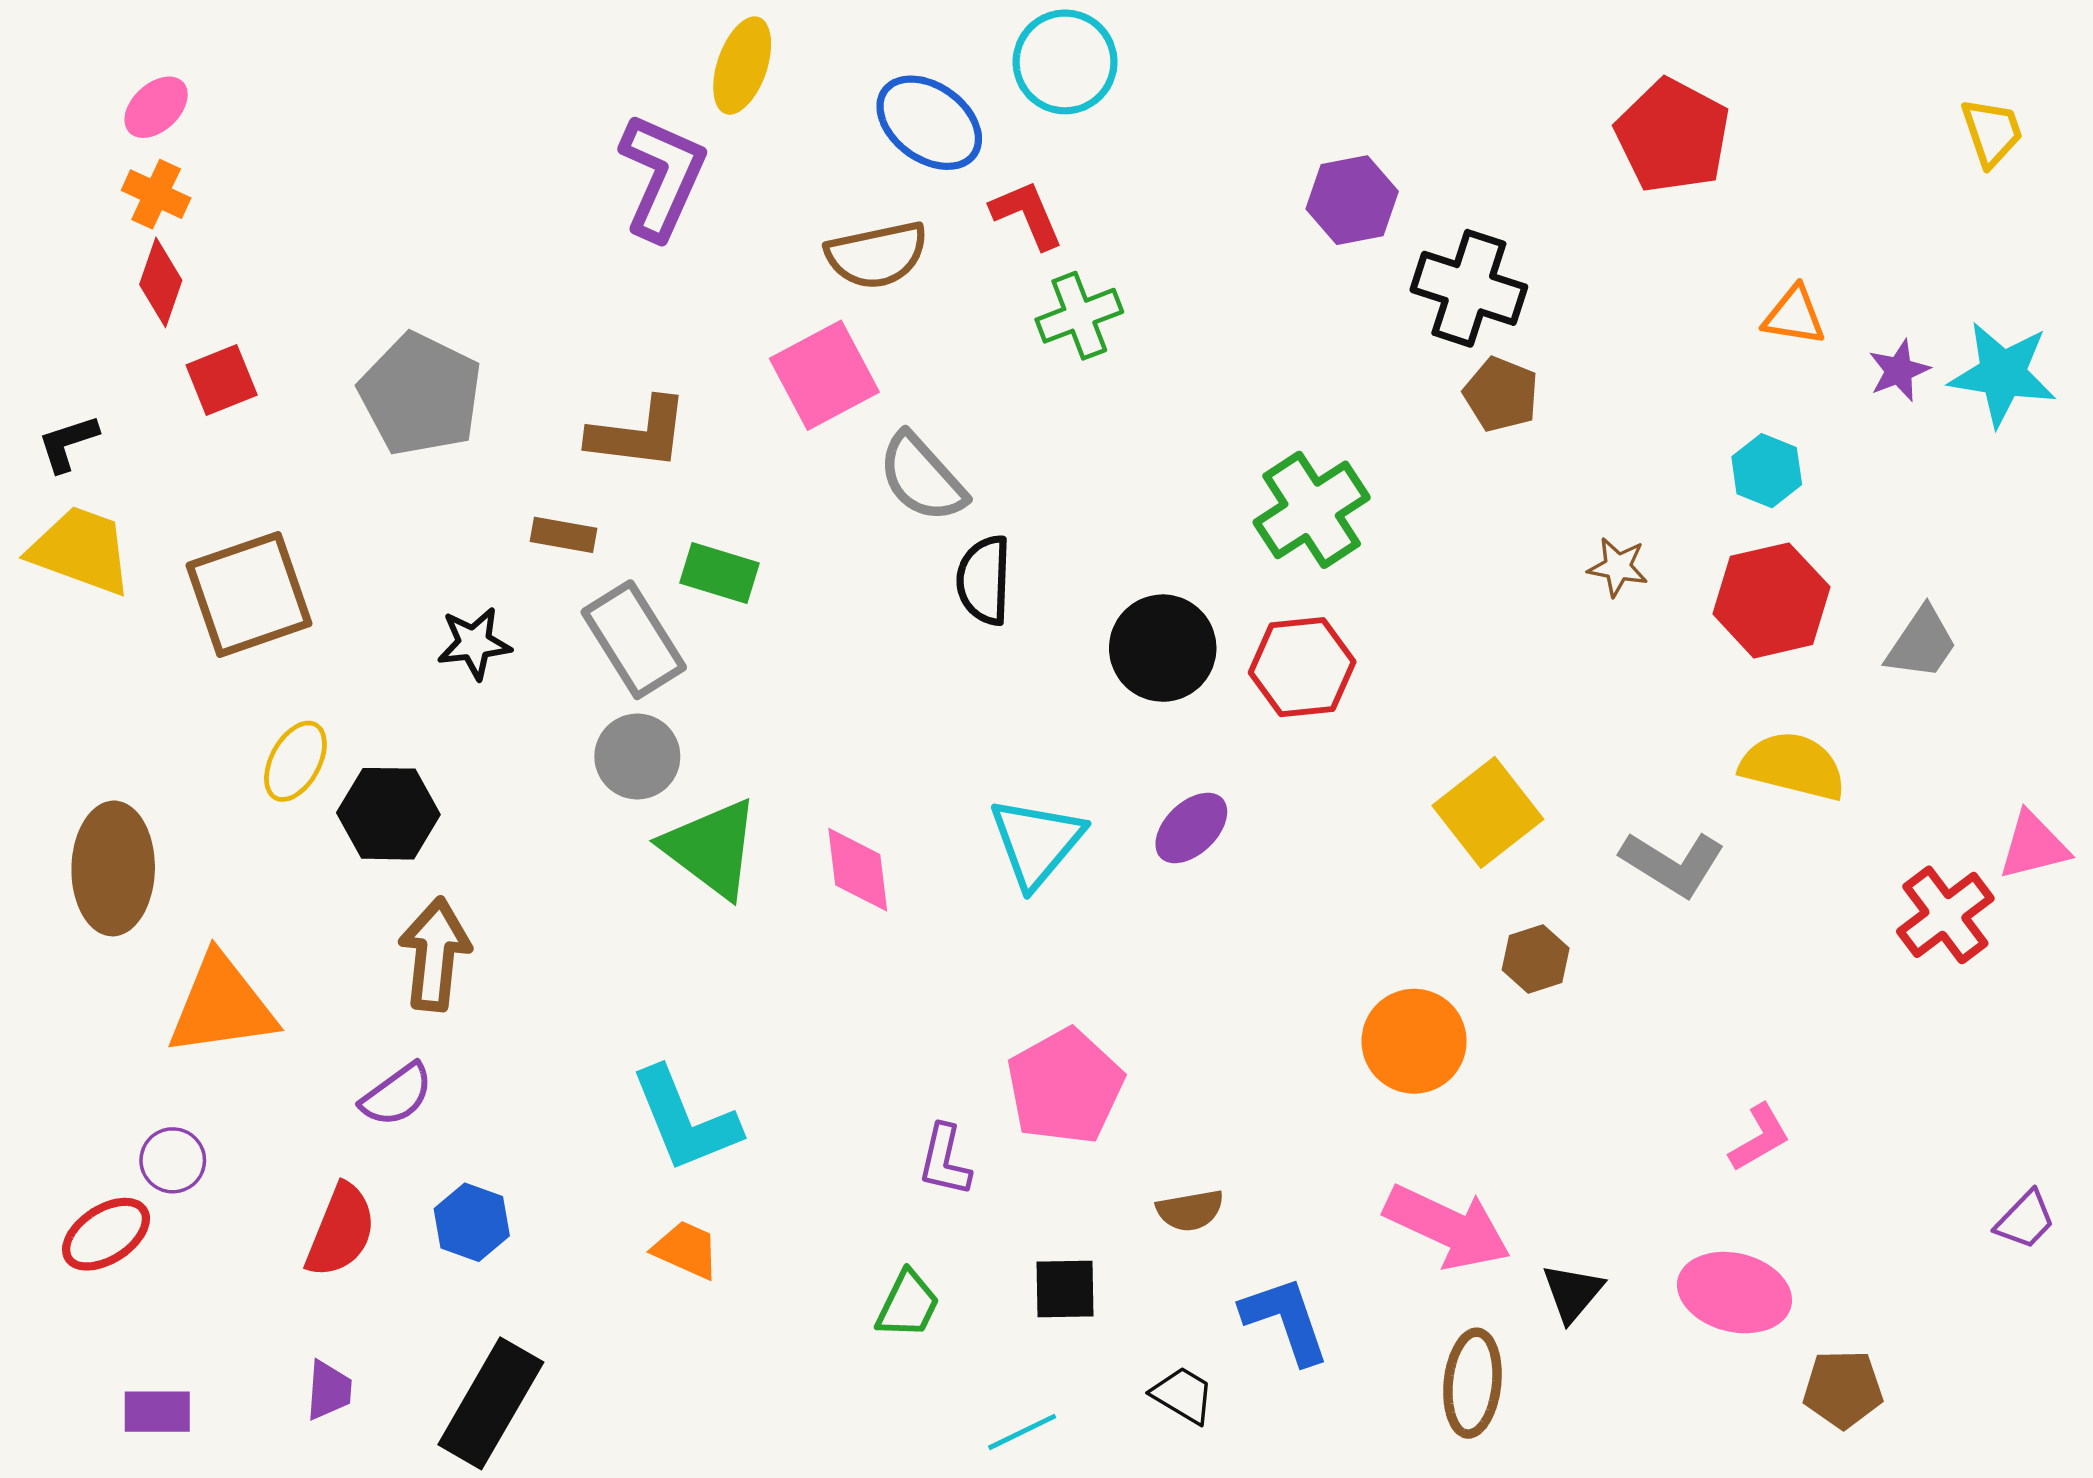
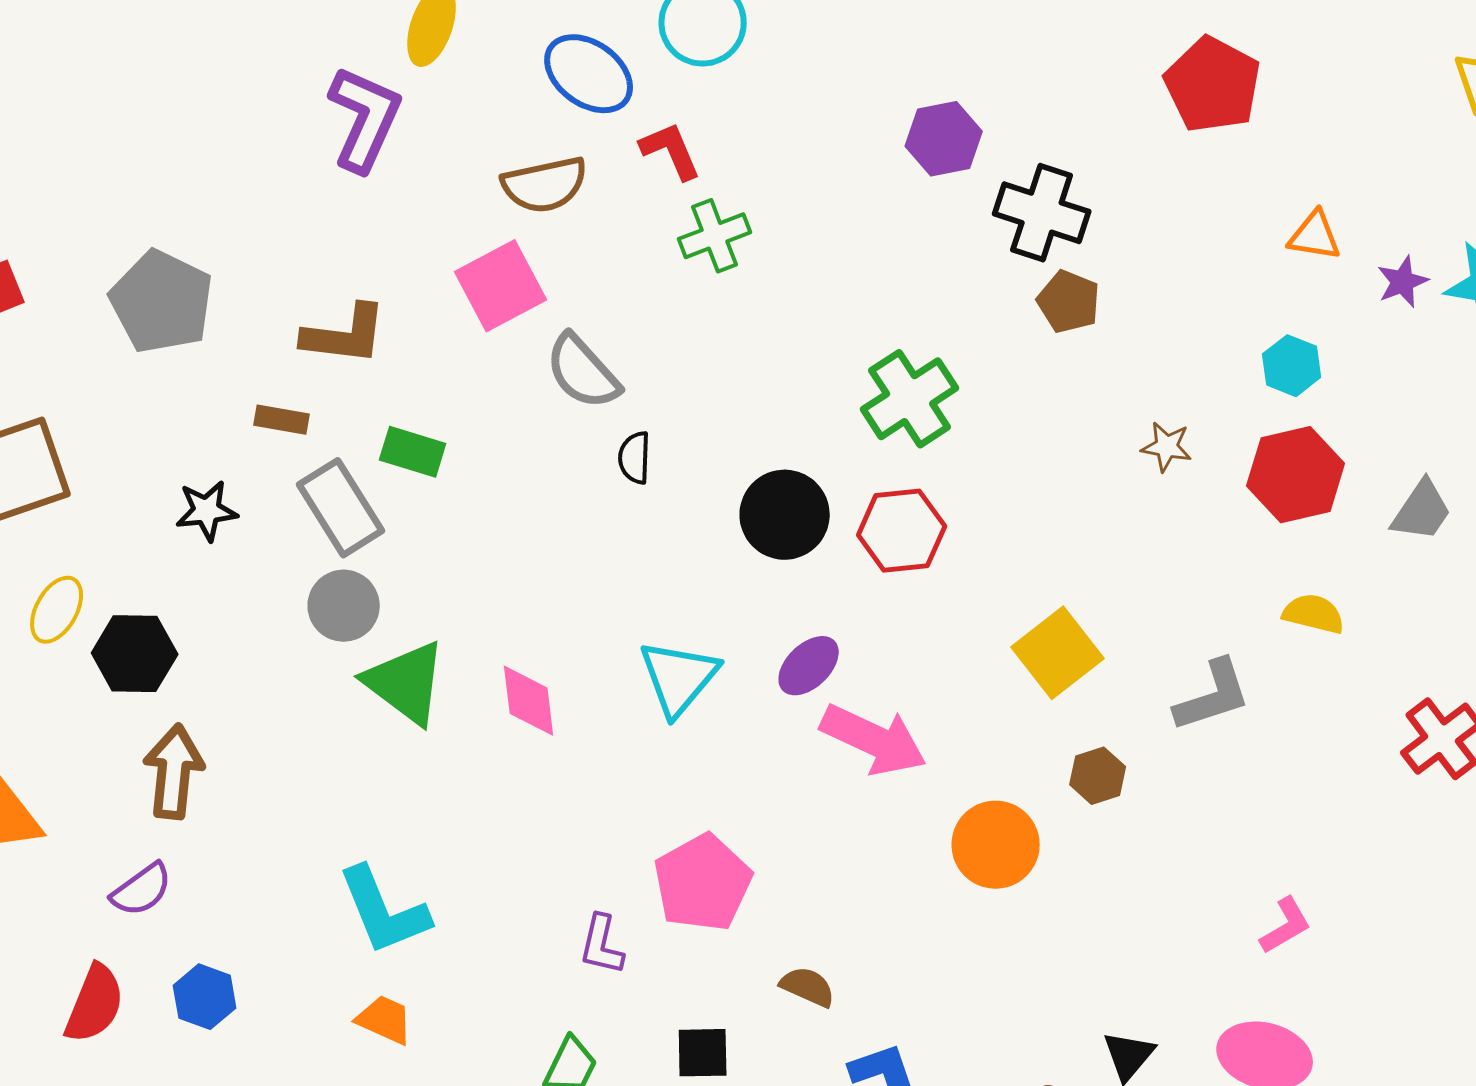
black semicircle: (984, 580) -> (635, 458), size x0.7
yellow semicircle: (1793, 766) -> (1314, 614), size x0.7
gray L-shape: (1673, 864) -> (1213, 696), turned -50
brown semicircle: (1190, 1210) -> (808, 987), turned -146
pink arrow: (1447, 1227) -> (874, 740), moved

